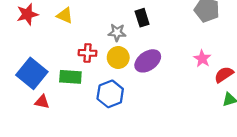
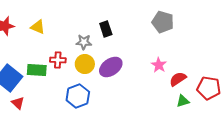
green rectangle: (70, 77) -> (37, 70), moved
red triangle: (42, 102) -> (18, 103), turned 32

